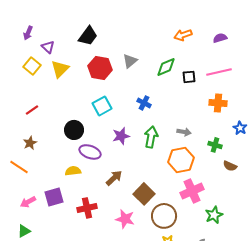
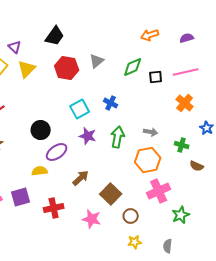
orange cross: (218, 103) -> (185, 103), turned 36
cyan square: (102, 106) -> (80, 109), moved
purple star: (121, 136) -> (88, 136), turned 30
purple ellipse: (90, 152) -> (57, 152), turned -55
brown circle: (164, 216) -> (131, 216), size x0.6

